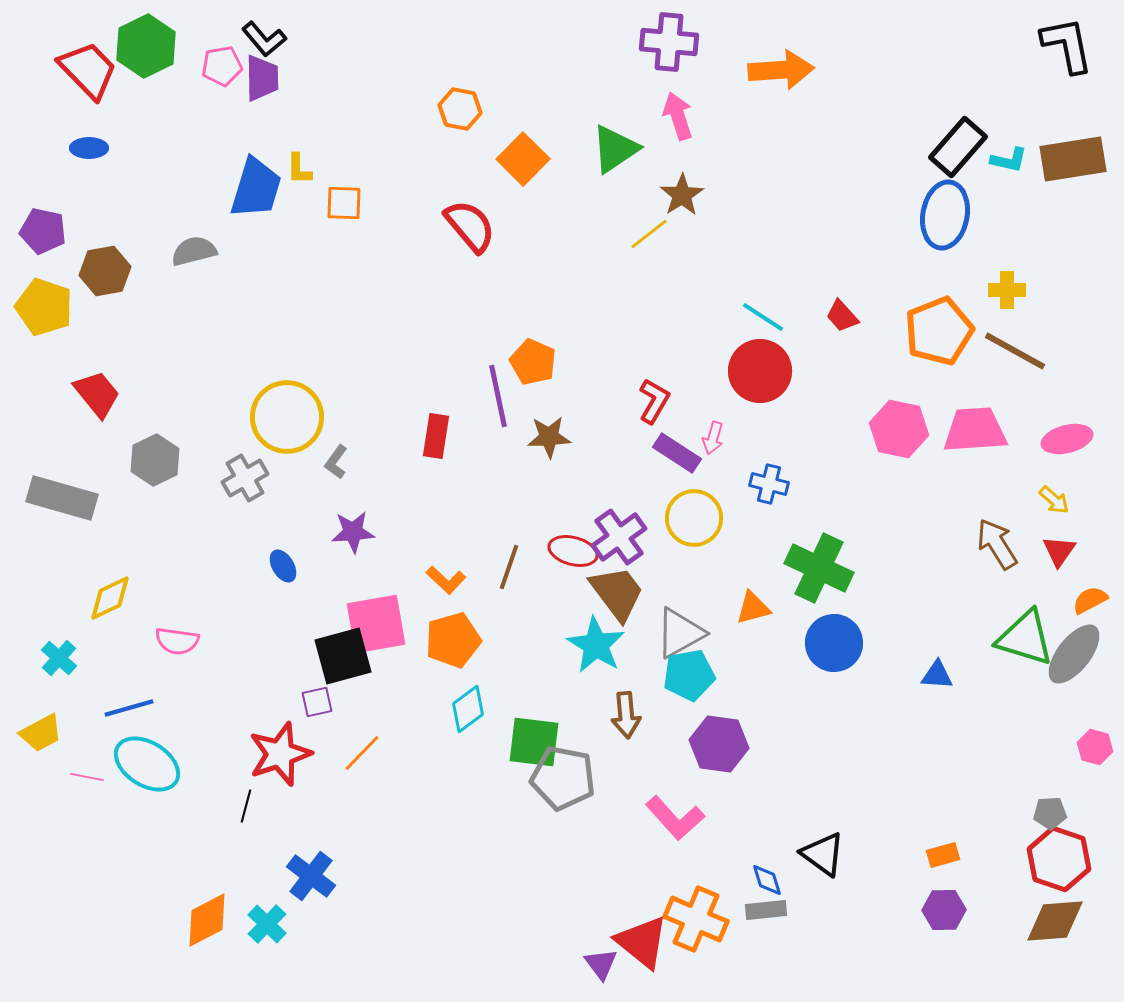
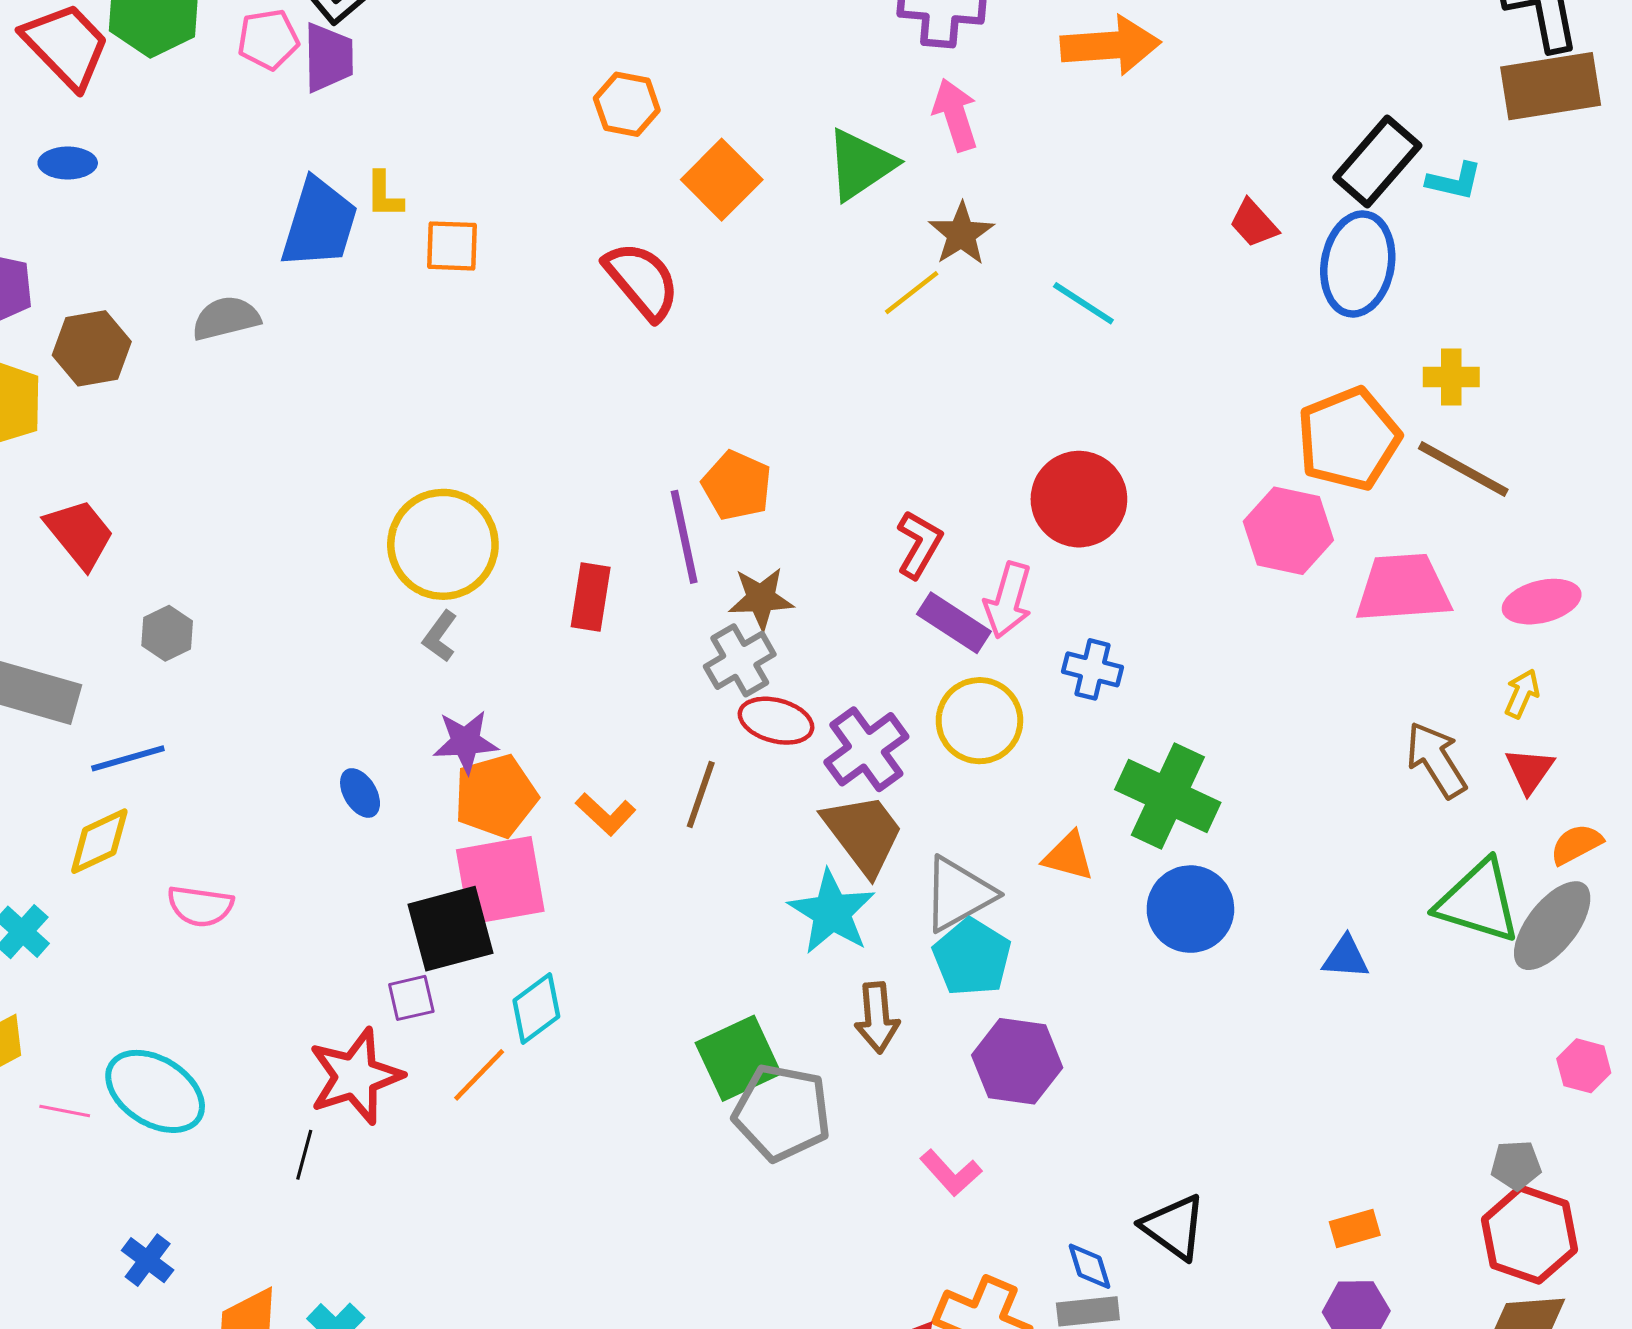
brown rectangle: (1073, 159) -> (1551, 86), moved
red trapezoid: (842, 316) -> (1254, 223), moved
cyan line: (763, 317) -> (1083, 303), moved
yellow circle: (287, 417) -> (443, 544), moved
pink hexagon: (899, 429) -> (1288, 531), moved
pink arrow: (713, 438) -> (1008, 600), size x1.5
gray hexagon: (155, 460) -> (167, 633), size x0.7
gray cross: (245, 478) -> (740, 660), moved
yellow arrow: (1054, 500) -> (1522, 694), turned -108
red ellipse: (573, 551) -> (776, 721), moved
orange triangle: (753, 608) -> (1068, 856), turned 30
orange pentagon: (453, 640) -> (496, 796), moved
cyan pentagon: (689, 675) -> (972, 957), turned -30
blue line: (129, 708) -> (128, 758), moved
cyan diamond: (468, 709) -> (536, 1009), moved
green square: (534, 742) -> (738, 1058), turned -32
pink L-shape: (675, 818) -> (951, 1173), size x0.7
blue cross: (311, 876) -> (148, 1260), moved, size x0.7

